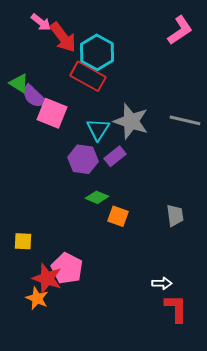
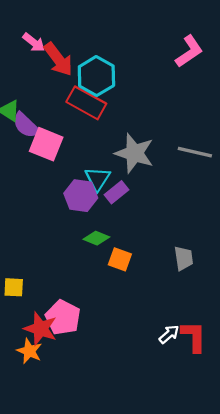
cyan triangle: (98, 129) -> (98, 179), moved
white arrow: (162, 283) -> (169, 334), turned -42
red L-shape: (176, 308) -> (194, 336), moved

